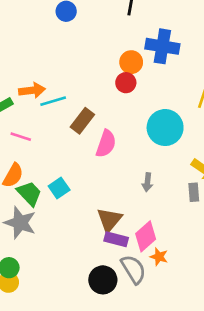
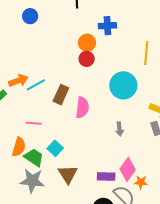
blue cross: (162, 46) -> (107, 26), size x0.7
pink line: (21, 137) -> (34, 123), moved
brown triangle: (109, 220) -> (68, 174), moved

